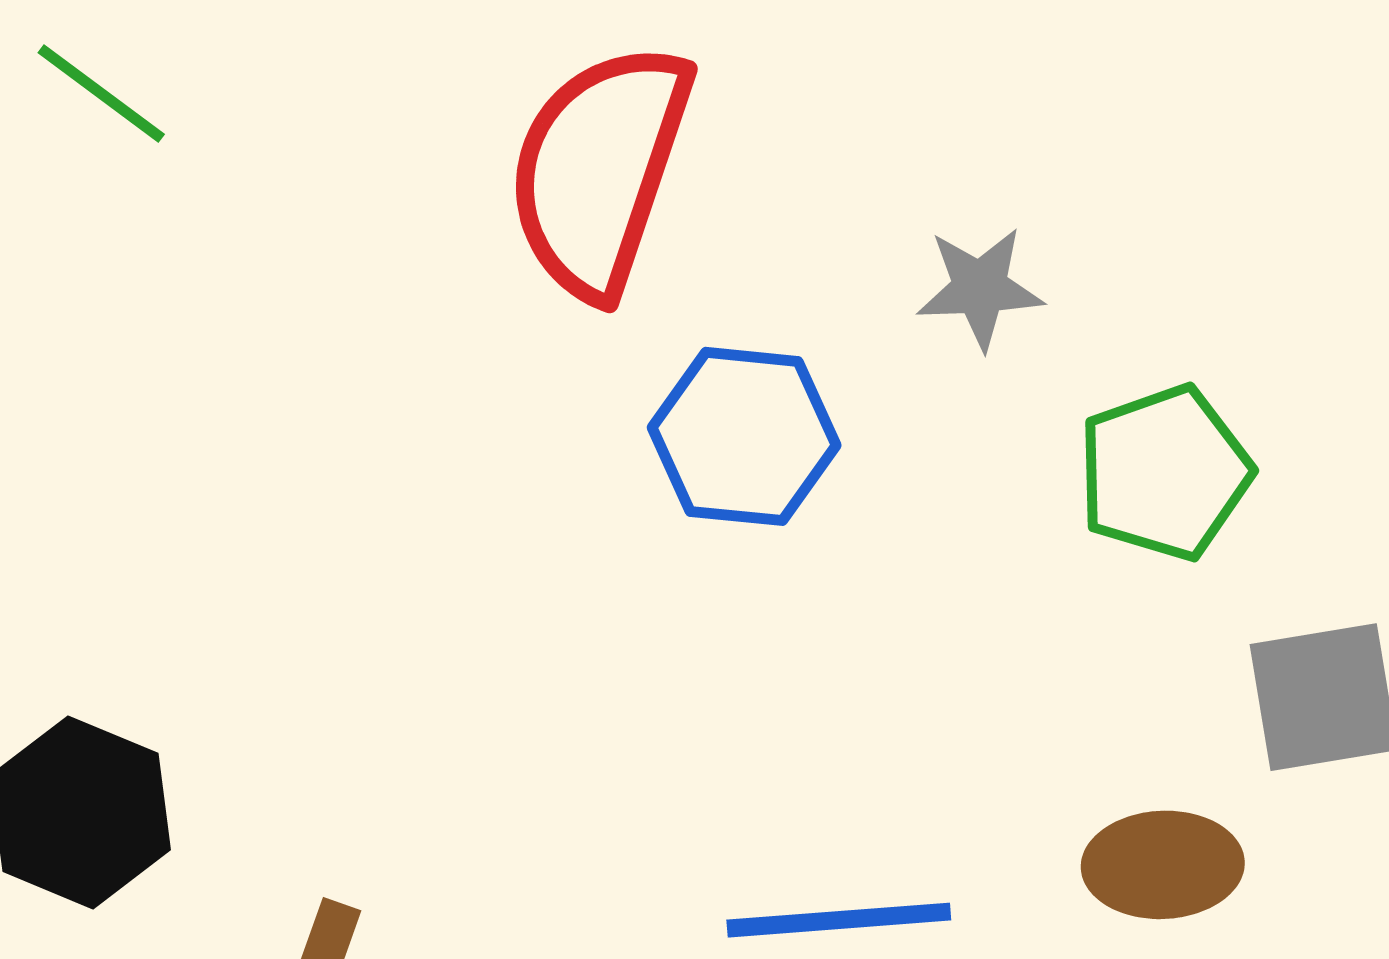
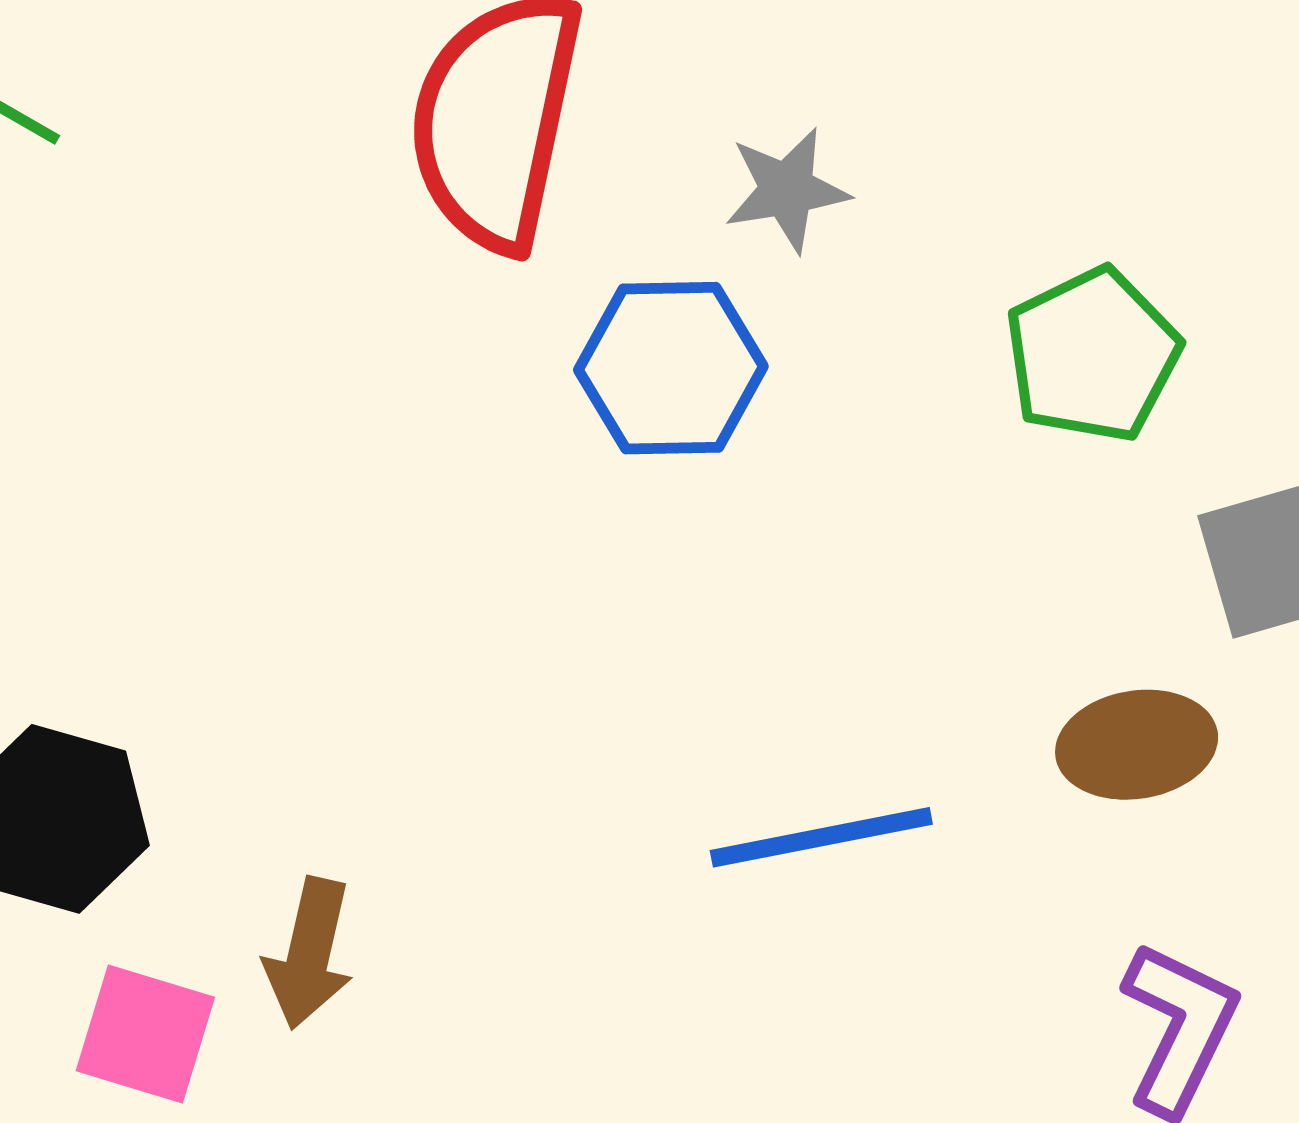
gray star: (980, 288) -> (787, 190), moved

